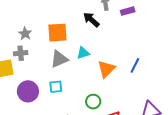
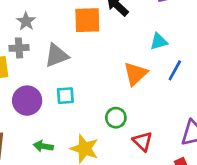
orange square: (57, 33) -> (87, 20), moved
cyan triangle: (83, 53) -> (159, 41), moved
gray triangle: (59, 59) -> (57, 55), moved

